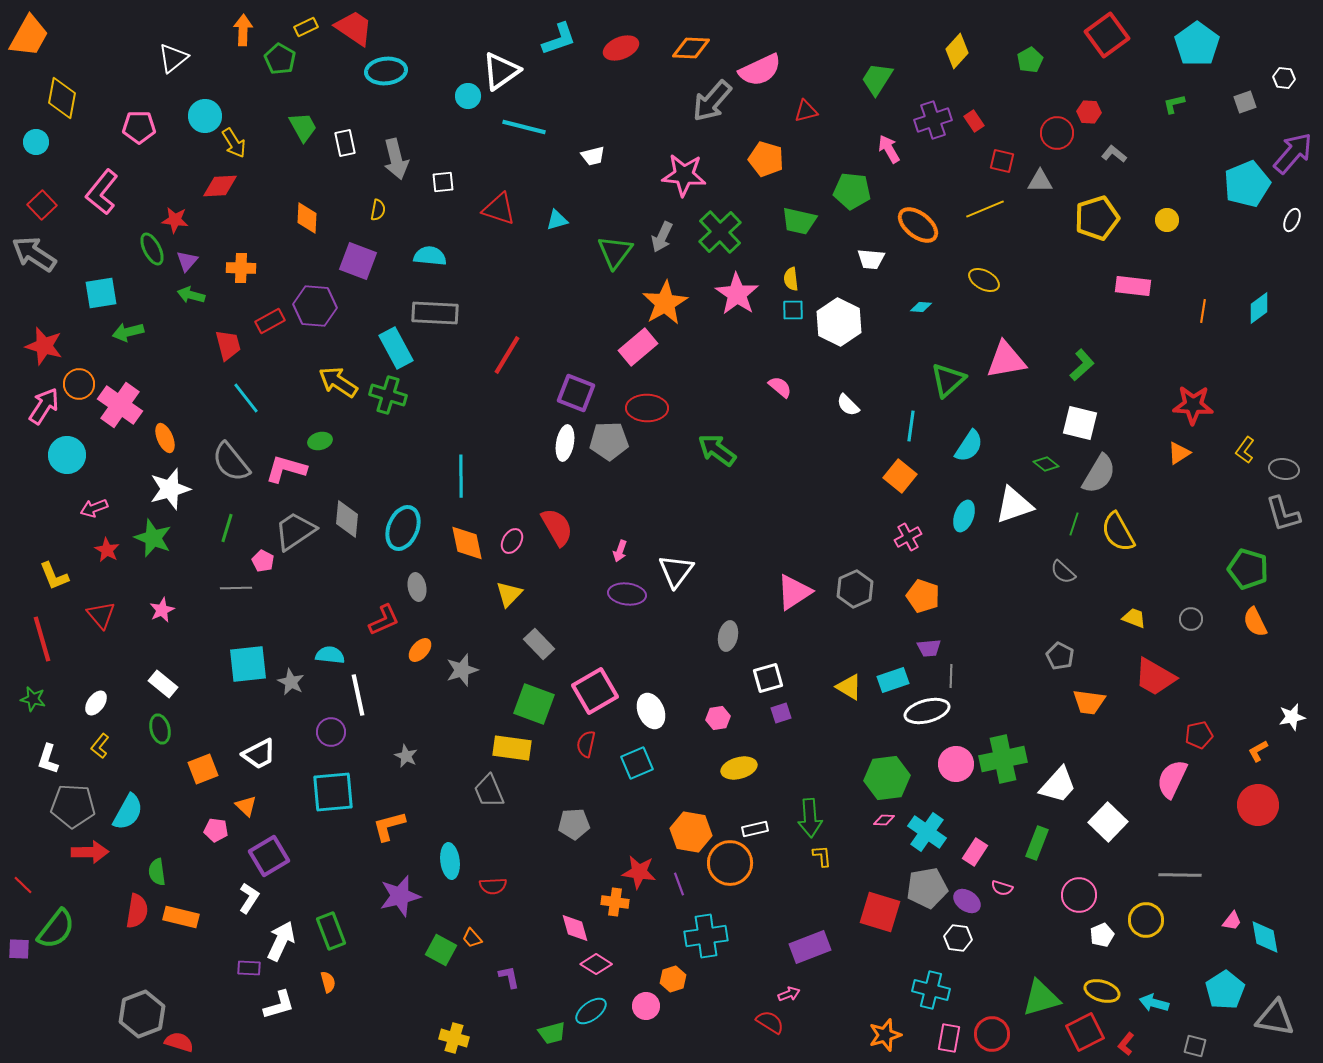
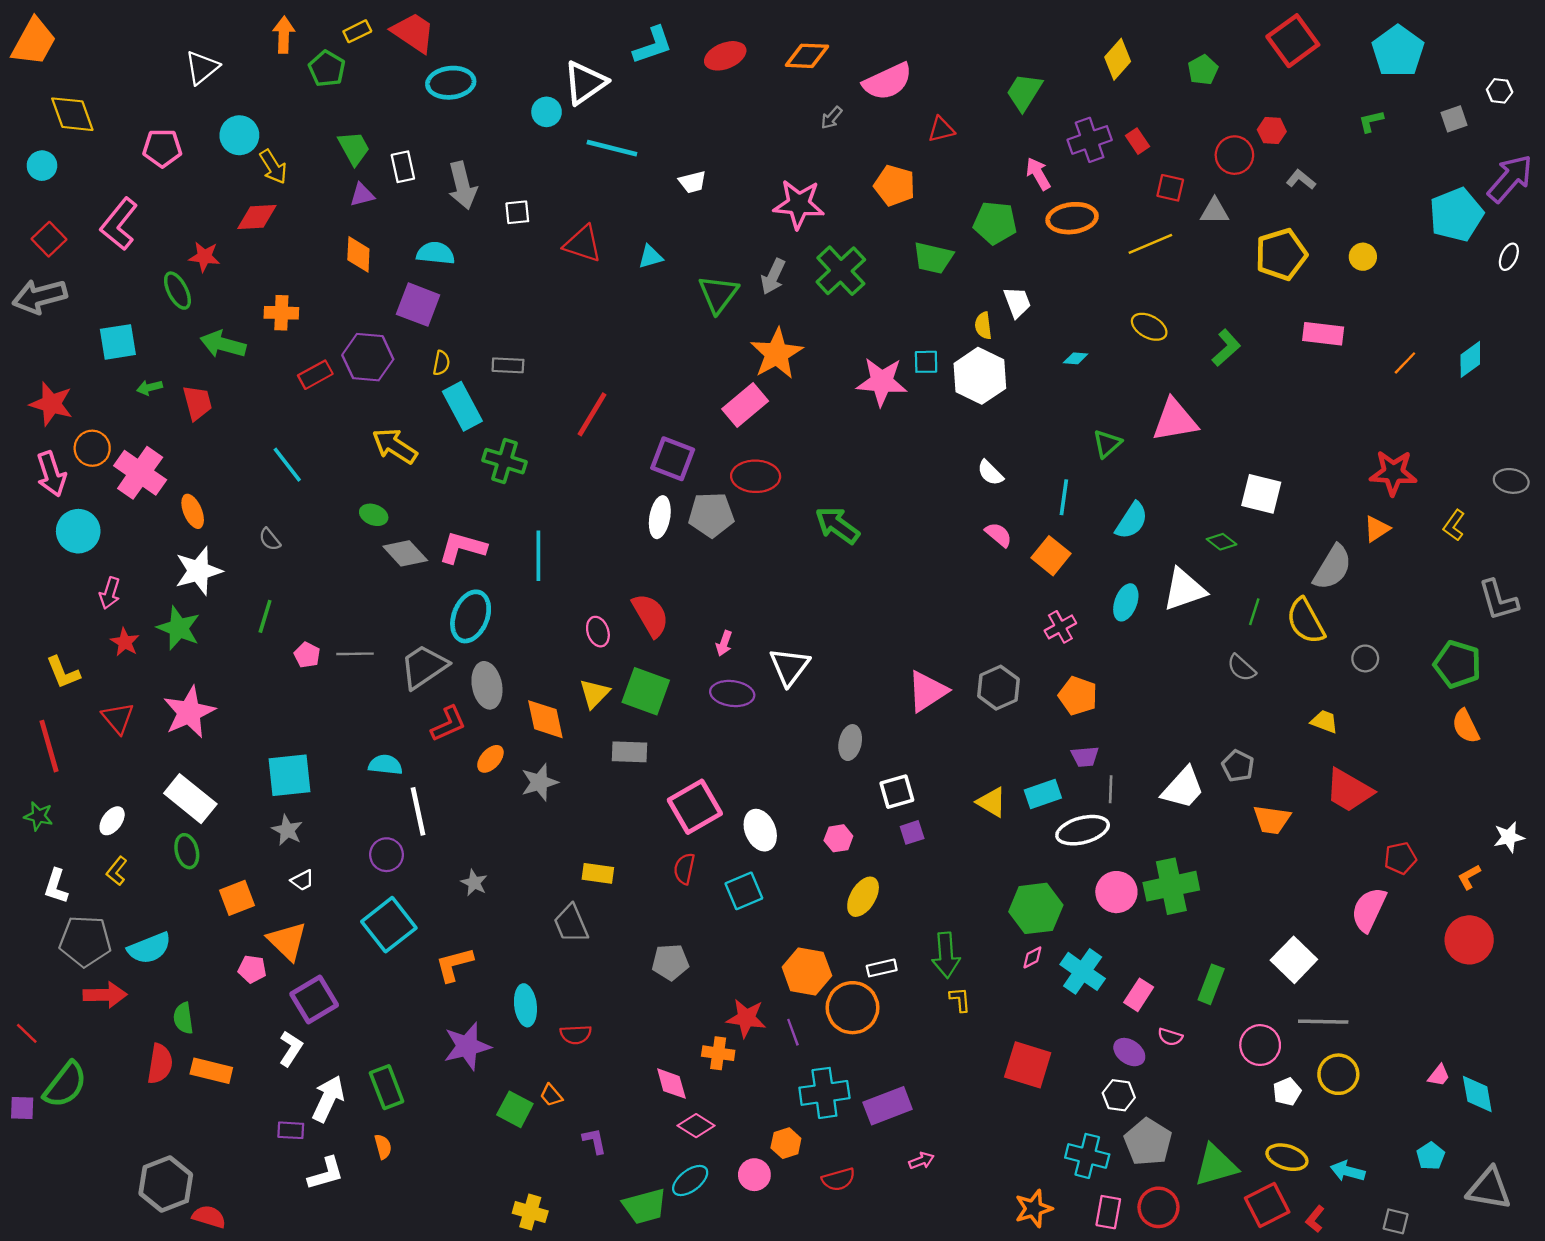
yellow diamond: (62, 98) -> (72, 114), turned -30
gray arrow: (712, 101) -> (831, 118), size x0.5
yellow semicircle: (378, 210) -> (441, 363), moved
orange ellipse: (918, 225) -> (1072, 218), moved, turned -45
gray arrow: (34, 254) -> (40, 296), turned -48
cyan semicircle: (430, 256) -> (436, 253), moved
white trapezoid: (871, 259) -> (1017, 302), turned -116
purple triangle: (187, 261) -> (362, 195), moved, turned 35
yellow semicircle: (791, 279) -> (983, 326), moved
pink star: (737, 294) -> (882, 382), moved, turned -30
green arrow: (191, 295) -> (223, 344), size x1.4
orange line: (1203, 311) -> (1405, 363), turned 35
gray rectangle: (435, 313) -> (508, 365), size x0.6
green arrow: (128, 332) -> (149, 388), size x0.7
red trapezoid: (228, 345) -> (197, 403), moved
green L-shape: (1082, 365) -> (1226, 348), moved
green triangle: (948, 380) -> (1107, 444), size x0.7
pink semicircle: (780, 387) -> (998, 535), moved
green cross: (388, 395) -> (504, 461), moved
pink arrow: (44, 406) -> (51, 474), turned 129
green ellipse: (320, 441) -> (374, 515), turned 35
gray semicircle: (231, 462) -> (270, 539), size x0.5
pink L-shape: (286, 469) -> (462, 548), moved
gray ellipse: (1284, 469) -> (1511, 481), moved
gray semicircle: (1099, 474) -> (1333, 567), moved
pink arrow: (94, 508) -> (110, 593), turned -52
gray diamond: (347, 519) -> (405, 553), moved, turned -48
gray trapezoid: (295, 531) -> (424, 667), moved
pink ellipse: (512, 541) -> (598, 632), turned -50
orange diamond: (467, 543) -> (545, 719), moved
gray ellipse: (417, 587) -> (487, 685), size x1.4
gray line: (236, 588) -> (355, 654), moved
pink star: (162, 610) -> (189, 712), size x1.8
gray circle: (1191, 619) -> (1365, 658), moved
gray rectangle: (539, 644) -> (629, 752), turned -44
gray star: (291, 682) -> (287, 830), moved
white rectangle: (163, 684) -> (190, 799), size x1.5
green square: (534, 704) -> (646, 691), moved
yellow rectangle: (512, 748) -> (598, 873), size x0.7
white trapezoid: (259, 754) -> (302, 880), size x0.6
yellow ellipse: (739, 768) -> (863, 897), turned -44
white trapezoid: (1058, 785) -> (1183, 788), moved
cyan square: (333, 792) -> (389, 925), turned -33
orange triangle: (246, 806) -> (287, 941), size x1.6
cyan semicircle: (128, 812) -> (149, 948), turned 39
pink diamond: (884, 820) -> (1032, 957), turned -30
gray line: (1180, 875) -> (1323, 1022), moved
gray pentagon: (927, 888) -> (1148, 1142), moved, turned -30
purple rectangle: (810, 947) -> (888, 1106), moved
cyan pentagon: (1225, 990) -> (1431, 1156), size x0.6
red semicircle: (770, 1022) -> (838, 1179), moved, turned 132
green trapezoid: (552, 1033) -> (645, 1206), size x1.4

